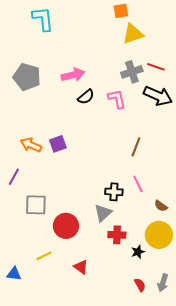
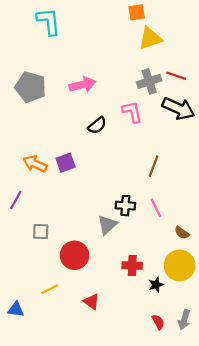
black semicircle: (86, 97) -> (97, 125), moved
black cross: (114, 192) -> (125, 206), moved
gray square: (36, 205) -> (41, 232), size x0.7
gray triangle: (103, 213) -> (107, 225), moved

